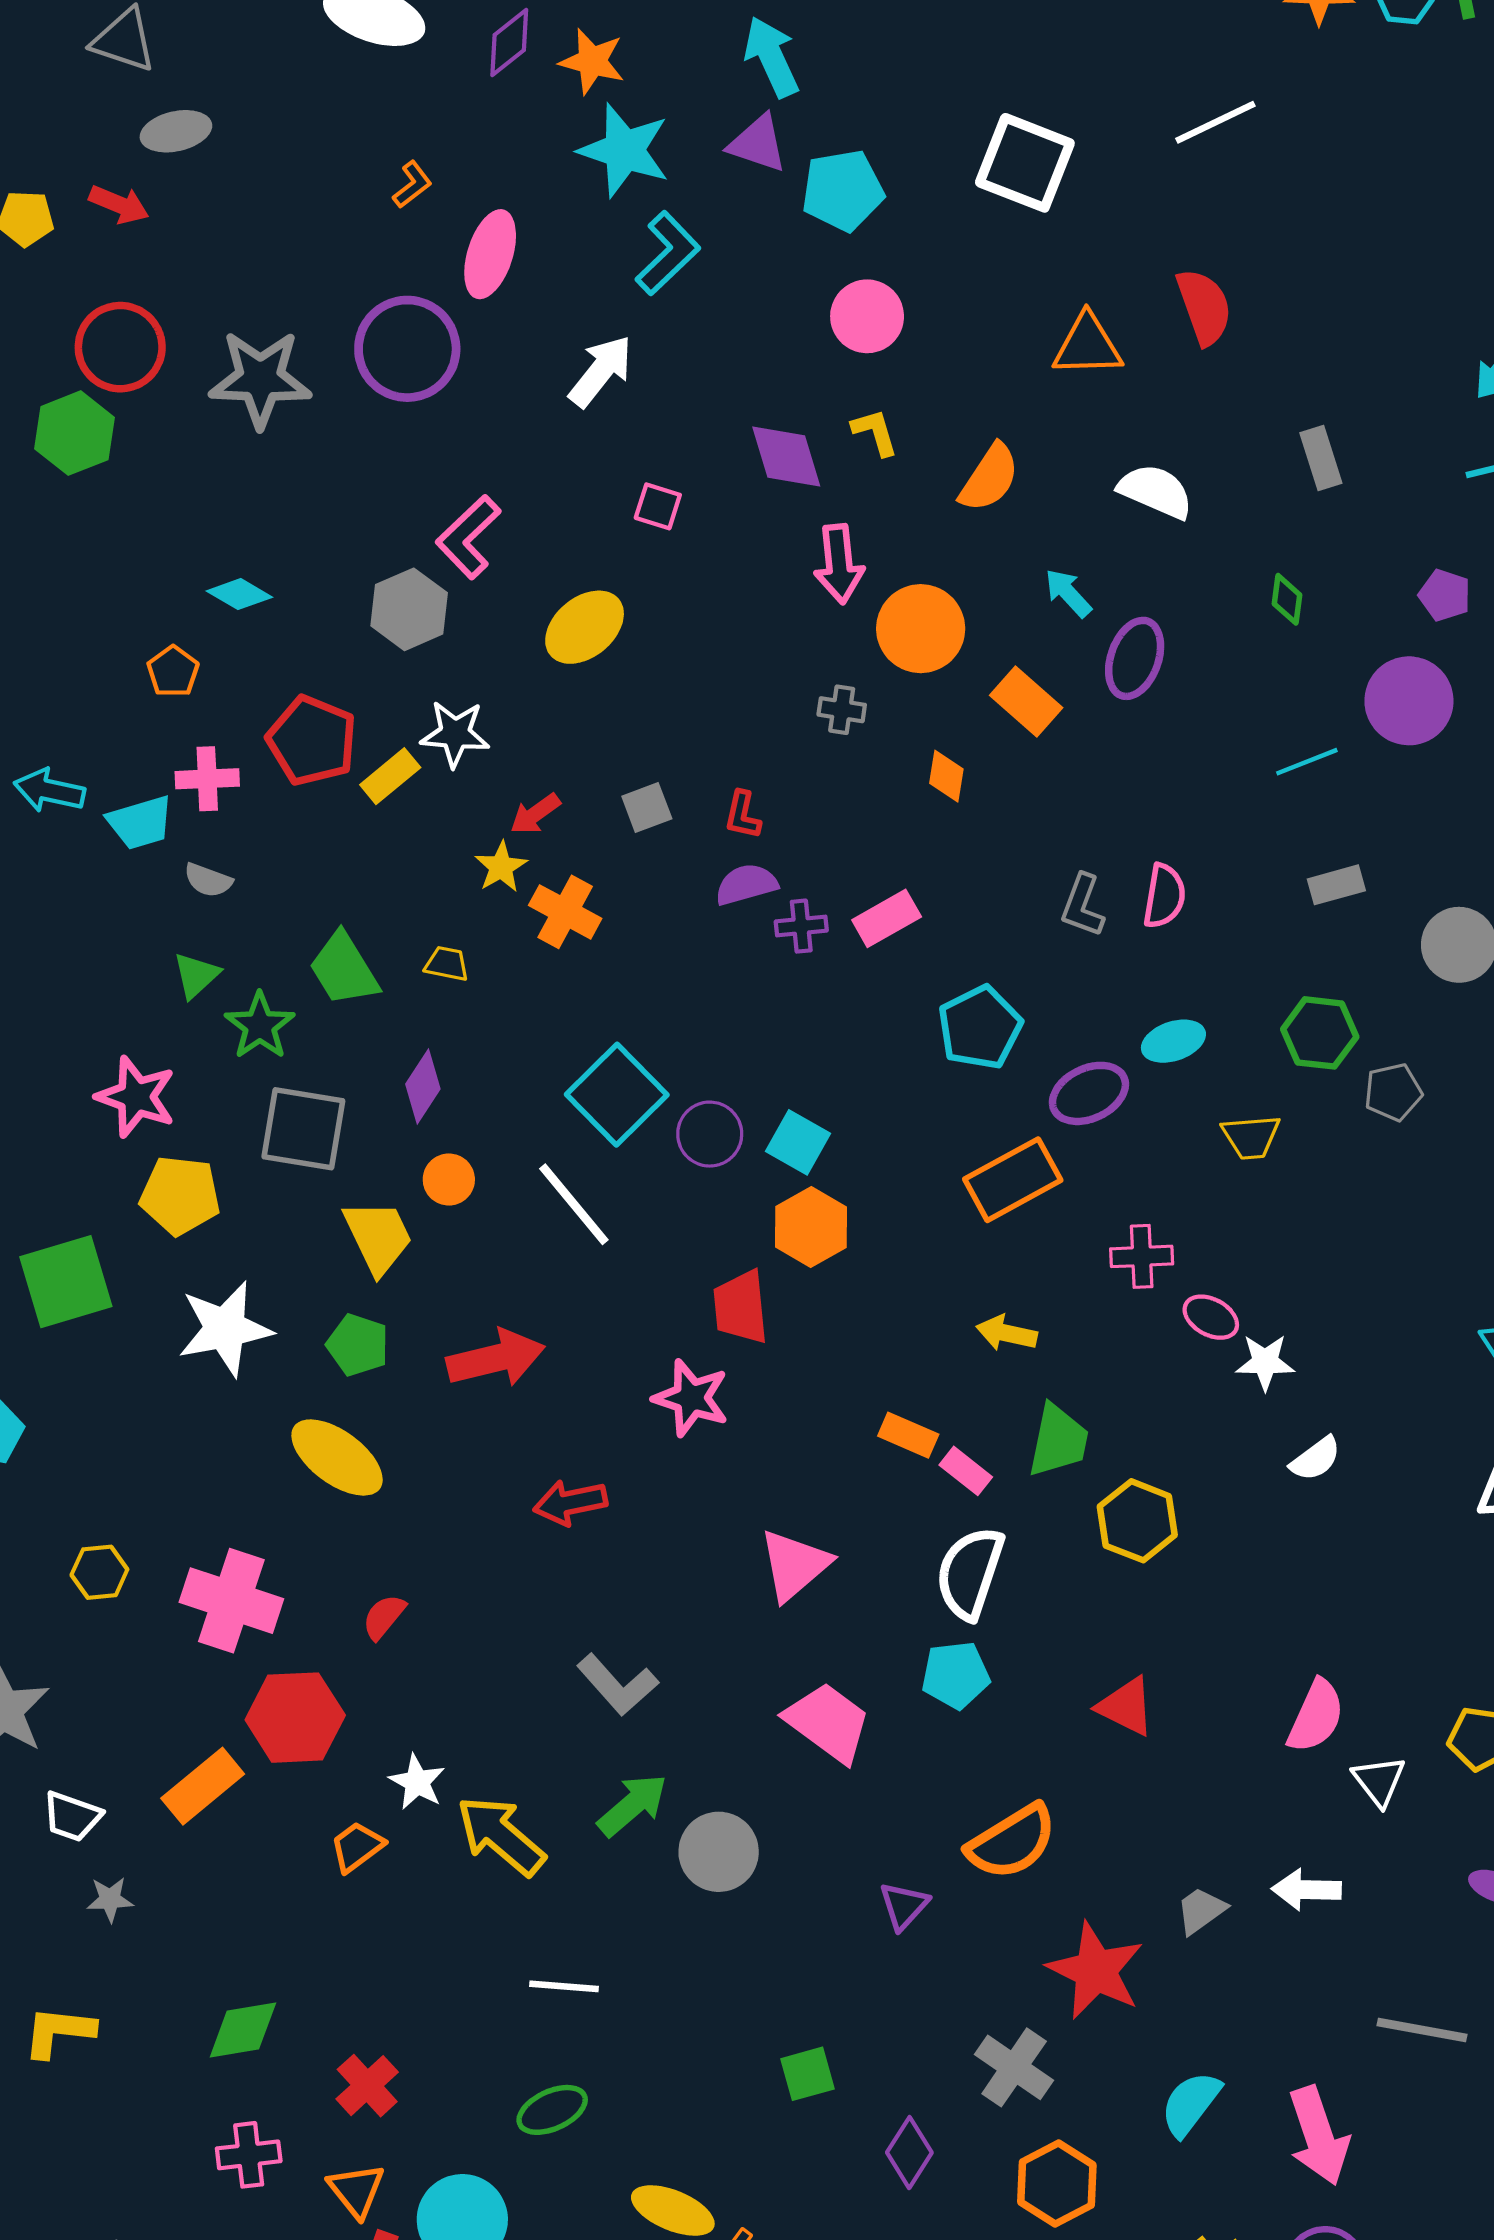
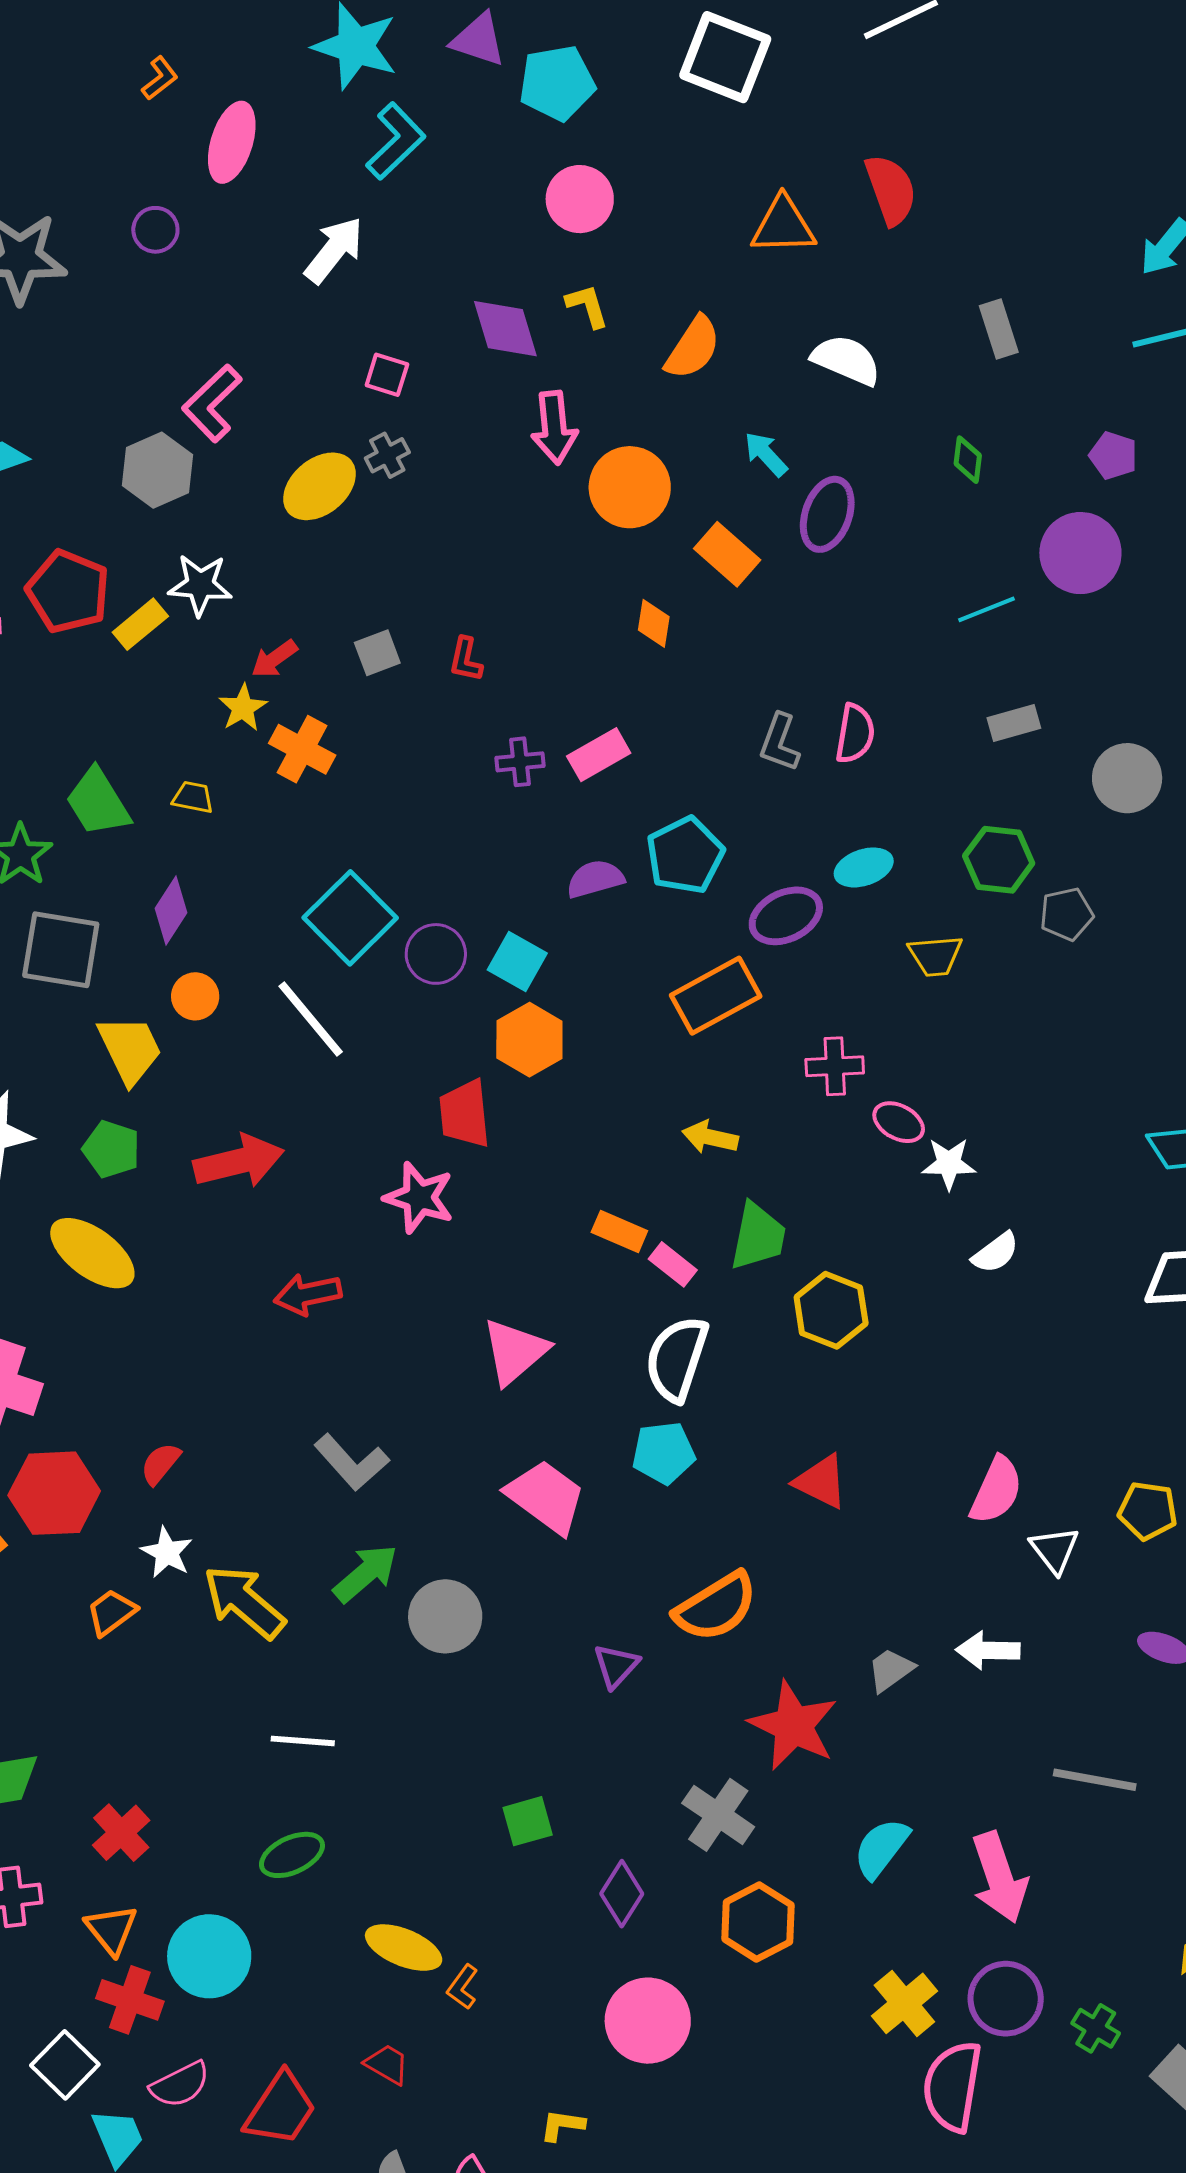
purple circle: (407, 349) -> (155, 230), size x0.5
gray cross: (842, 710) -> (387, 455), moved, turned -36
purple semicircle: (746, 884) -> (595, 879), moved
red semicircle: (384, 1617) -> (160, 1464), moved

